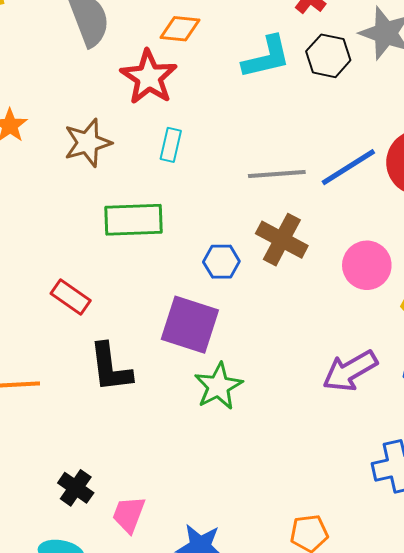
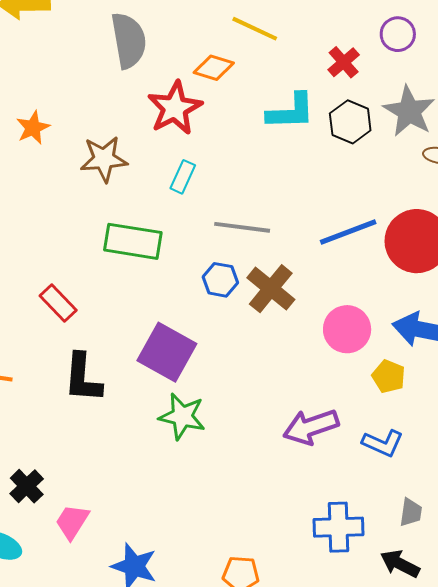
gray line: (277, 174) -> (242, 227), moved
blue hexagon: (221, 262) -> (220, 280), moved
green star: (218, 386) -> (182, 416), turned 30

